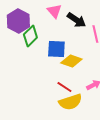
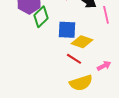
red line: (64, 87) -> (74, 59), moved

